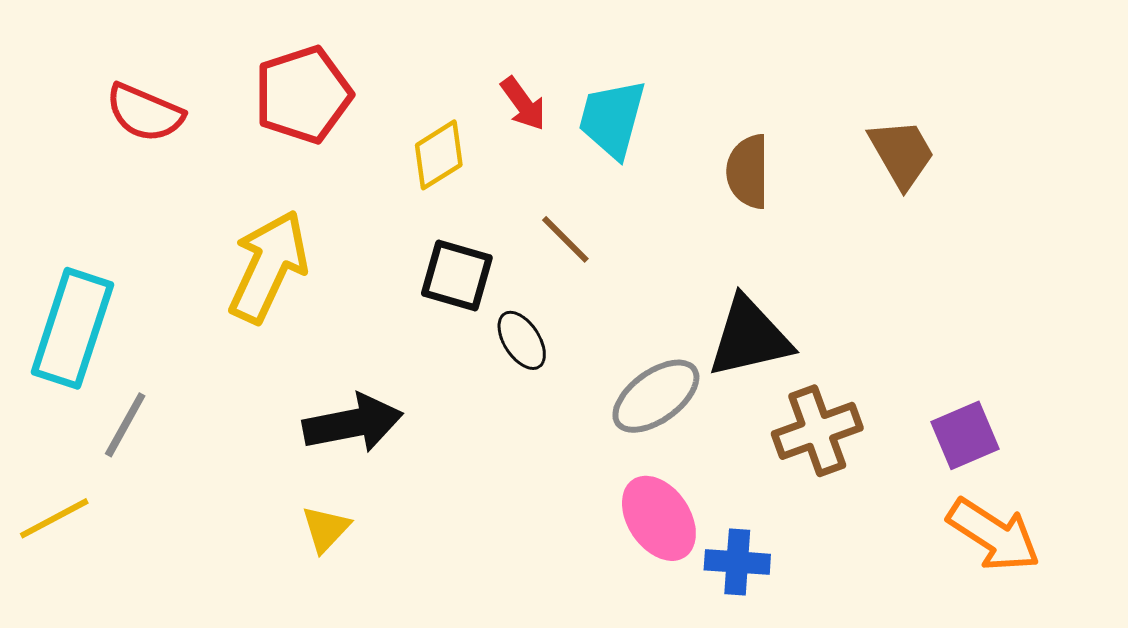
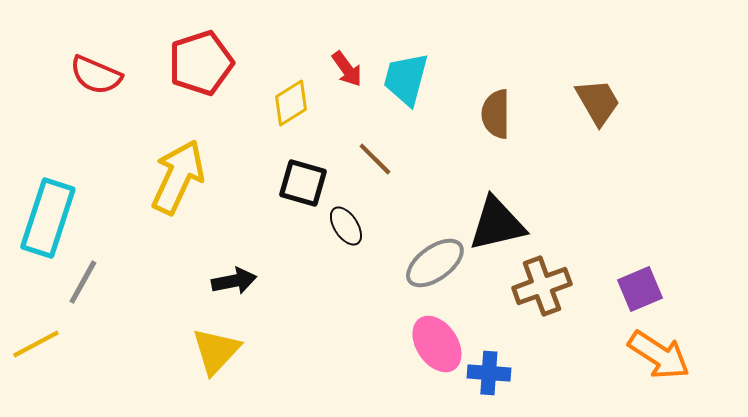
black arrow: (353, 423) -> (234, 281), size x0.7
yellow triangle: (326, 529) -> (216, 351), size x1.5

